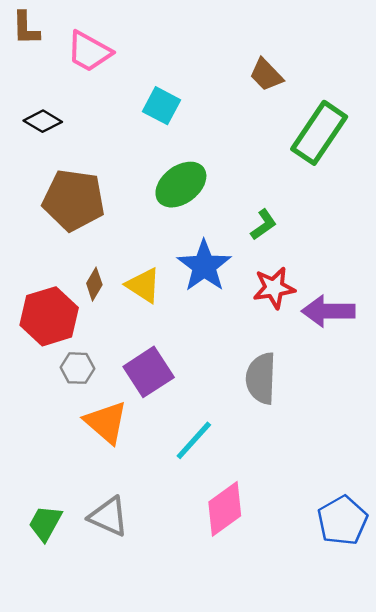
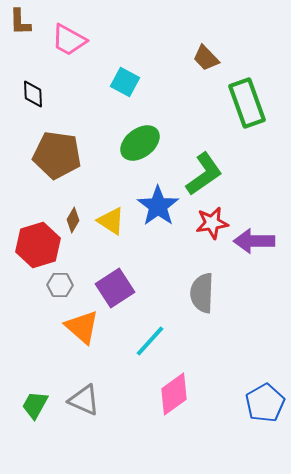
black diamond: (43, 121) -> (33, 94), turned 56
green rectangle: (319, 133) -> (247, 103), turned -54
green L-shape: (264, 225) -> (204, 174), size x1.8

